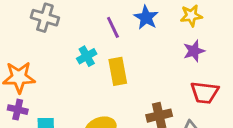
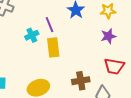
purple line: (113, 27) -> (49, 25), moved

